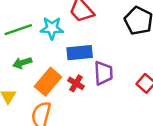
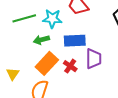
green arrow: (22, 63) -> (41, 40), moved

